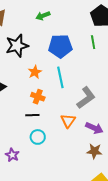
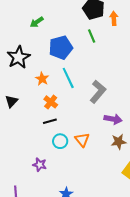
orange cross: (38, 97) -> (51, 102), turned 32
orange triangle: (68, 121) -> (82, 140), moved

